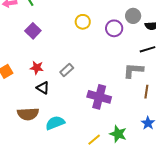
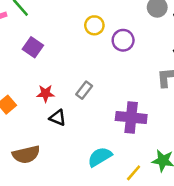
purple circle: (114, 28) -> (123, 40), moved
brown semicircle: (28, 114) -> (26, 154), moved
cyan semicircle: (55, 123) -> (100, 157), moved

